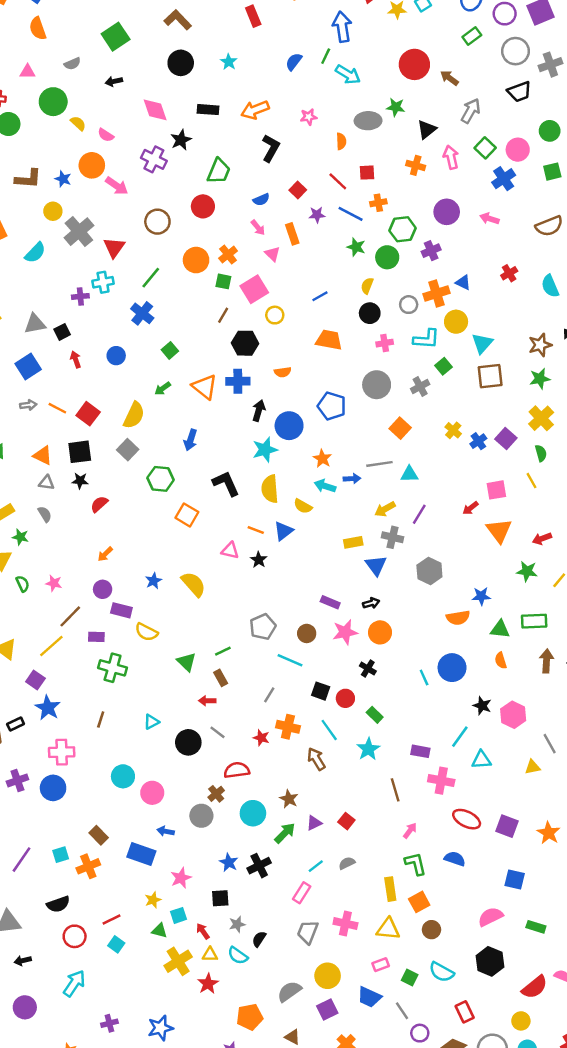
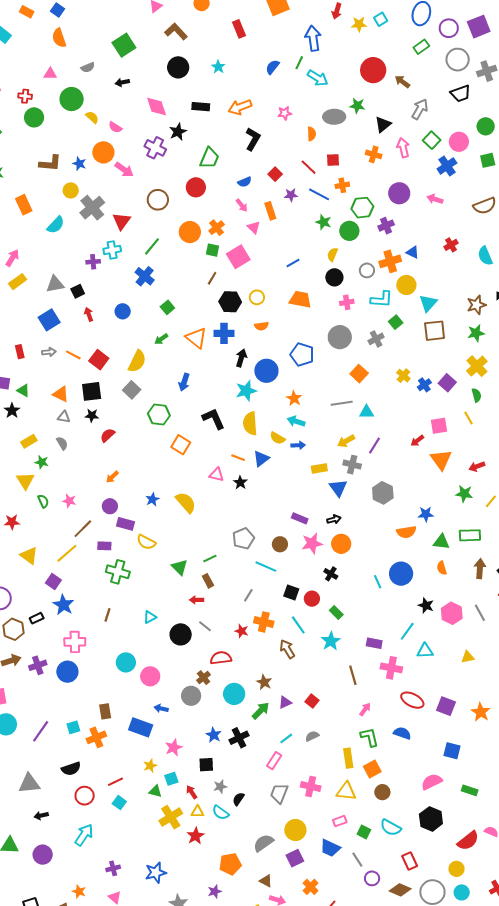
yellow circle: (275, 315) -> (257, 297), moved
blue arrow: (352, 479) -> (298, 445), moved
gray line: (550, 744) -> (480, 613), moved
brown rectangle: (99, 835) -> (105, 711), turned 35

